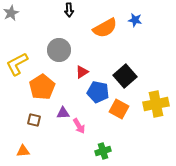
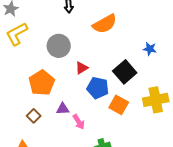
blue star: (135, 20) -> (150, 49), moved
yellow L-shape: (17, 64) -> (17, 34), moved
brown square: (34, 120) -> (34, 116), turned 32

